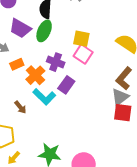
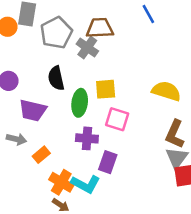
green ellipse: (44, 31) -> (80, 103), moved
yellow square: (81, 39) -> (106, 89), moved
orange cross: (35, 75) -> (61, 182), moved

